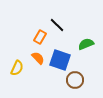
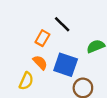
yellow semicircle: (17, 68) -> (26, 81), moved

